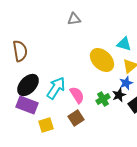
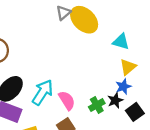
gray triangle: (74, 19) -> (63, 13), turned -32
yellow ellipse: (102, 60) -> (84, 20), moved

